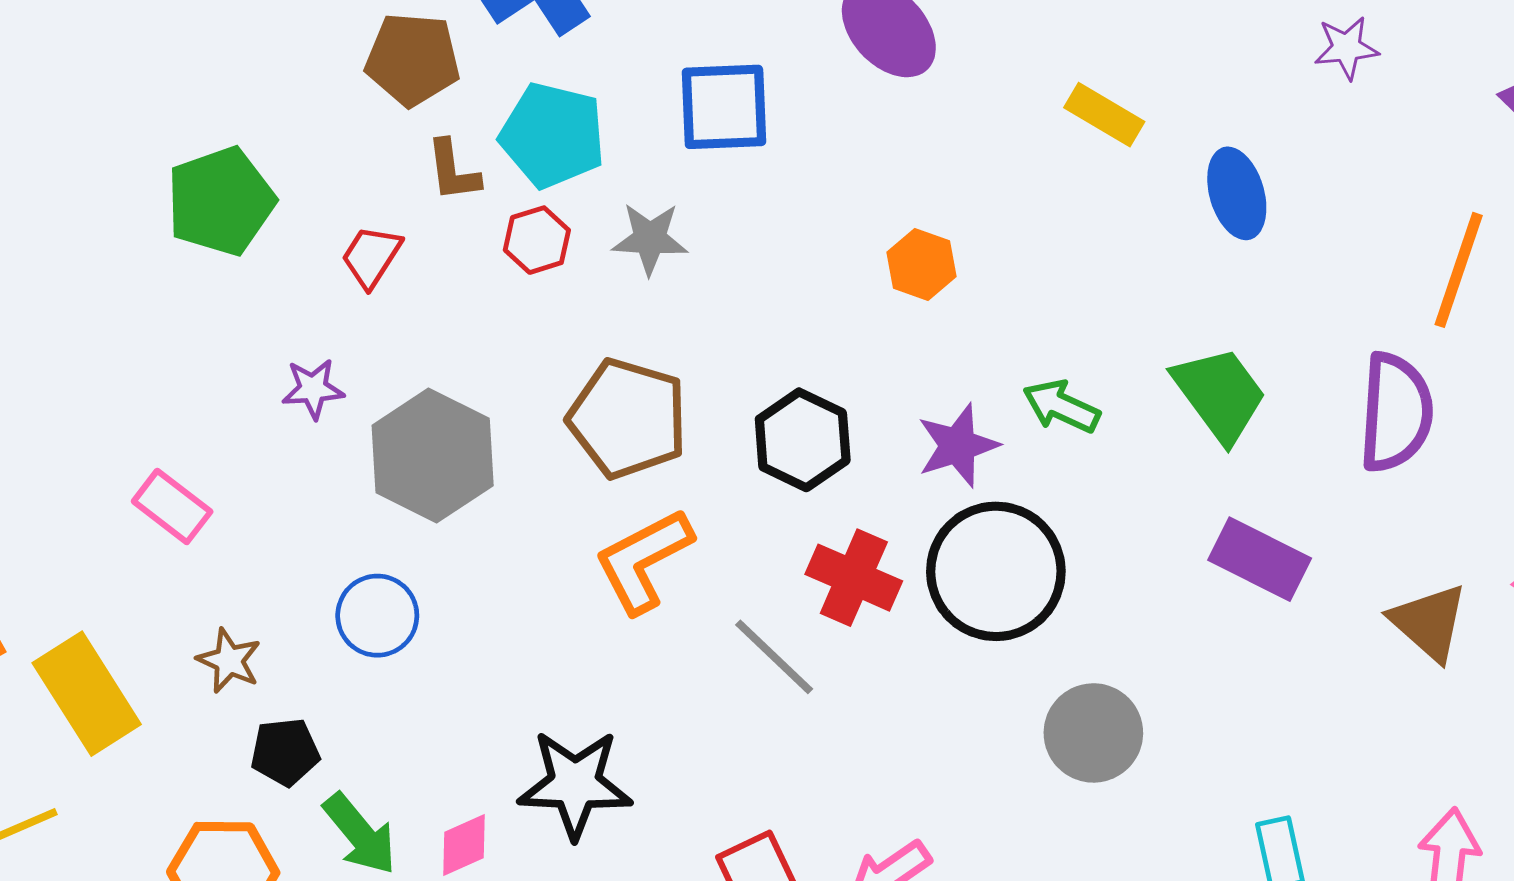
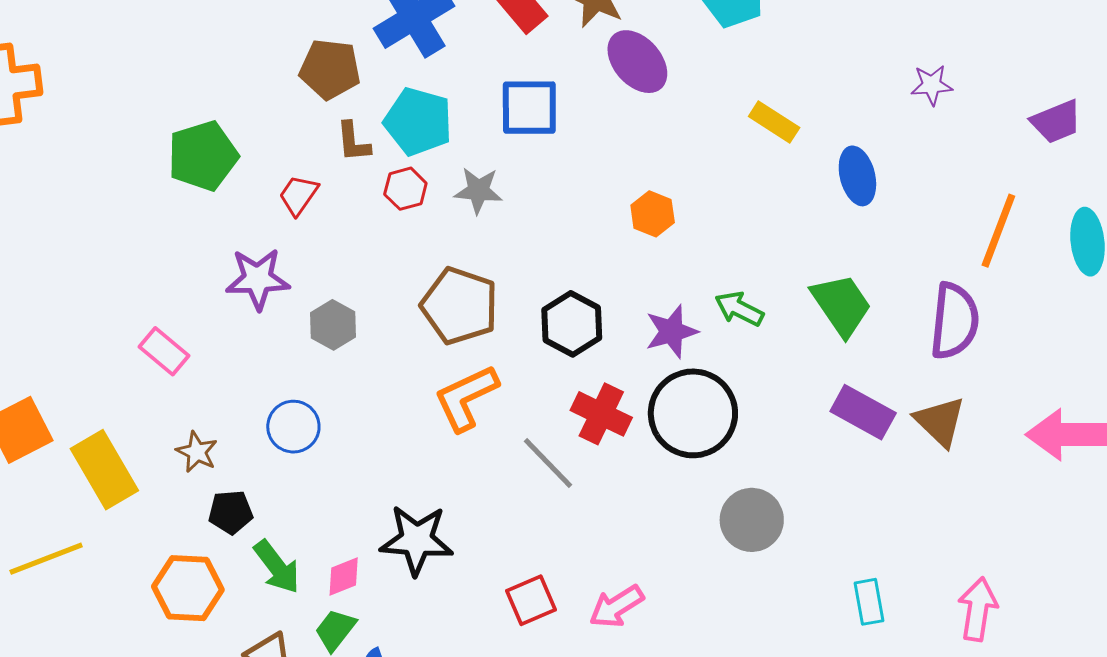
purple star: (313, 389) -> (258, 279), size x1.6
gray hexagon: (433, 455) -> (333, 325), size x0.6
brown triangle: (1429, 622) -> (940, 422), moved

